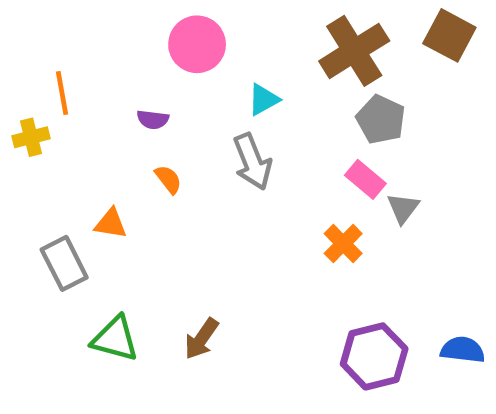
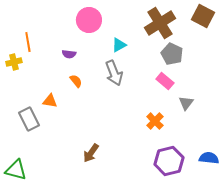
gray triangle: (403, 208) -> (186, 103), moved
orange cross: (343, 244) -> (155, 121), moved
green triangle: (115, 339) -> (16, 170), moved

